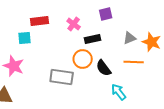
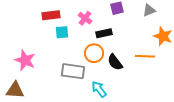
cyan square: (25, 38) -> (62, 32), moved
gray triangle: (130, 38) -> (149, 10), moved
cyan arrow: (119, 92) -> (99, 89), moved

